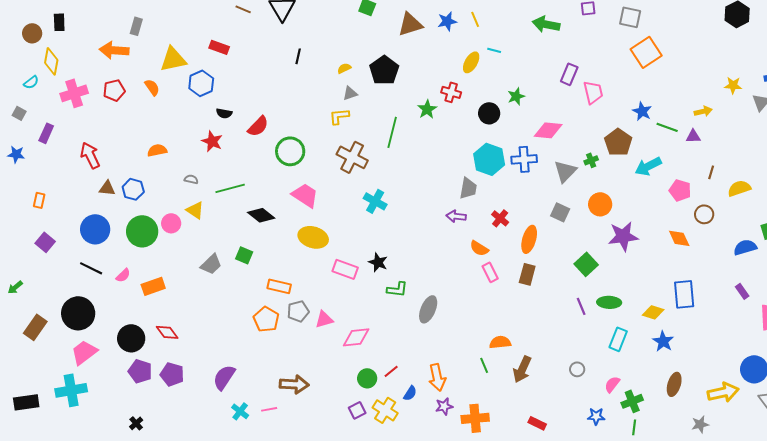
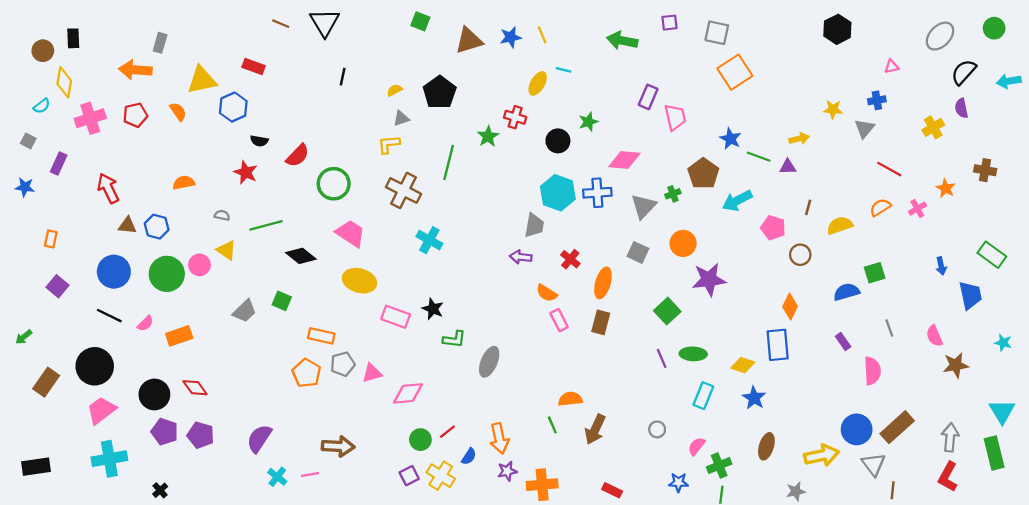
orange diamond: (679, 238) -> (790, 307), moved, turned 50
cyan cross: (71, 390) -> (109, 459), moved

